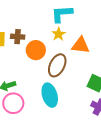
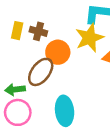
yellow star: (59, 34) -> (89, 38), size x1.6
brown ellipse: (57, 65) -> (41, 72), moved

